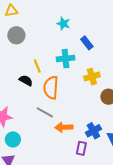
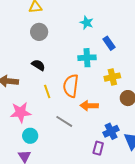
yellow line: (37, 66) -> (47, 91), moved
black semicircle: (26, 80) -> (38, 65), moved
gray line: (45, 112) -> (64, 121), moved
orange arrow: (64, 127) -> (89, 106), moved

